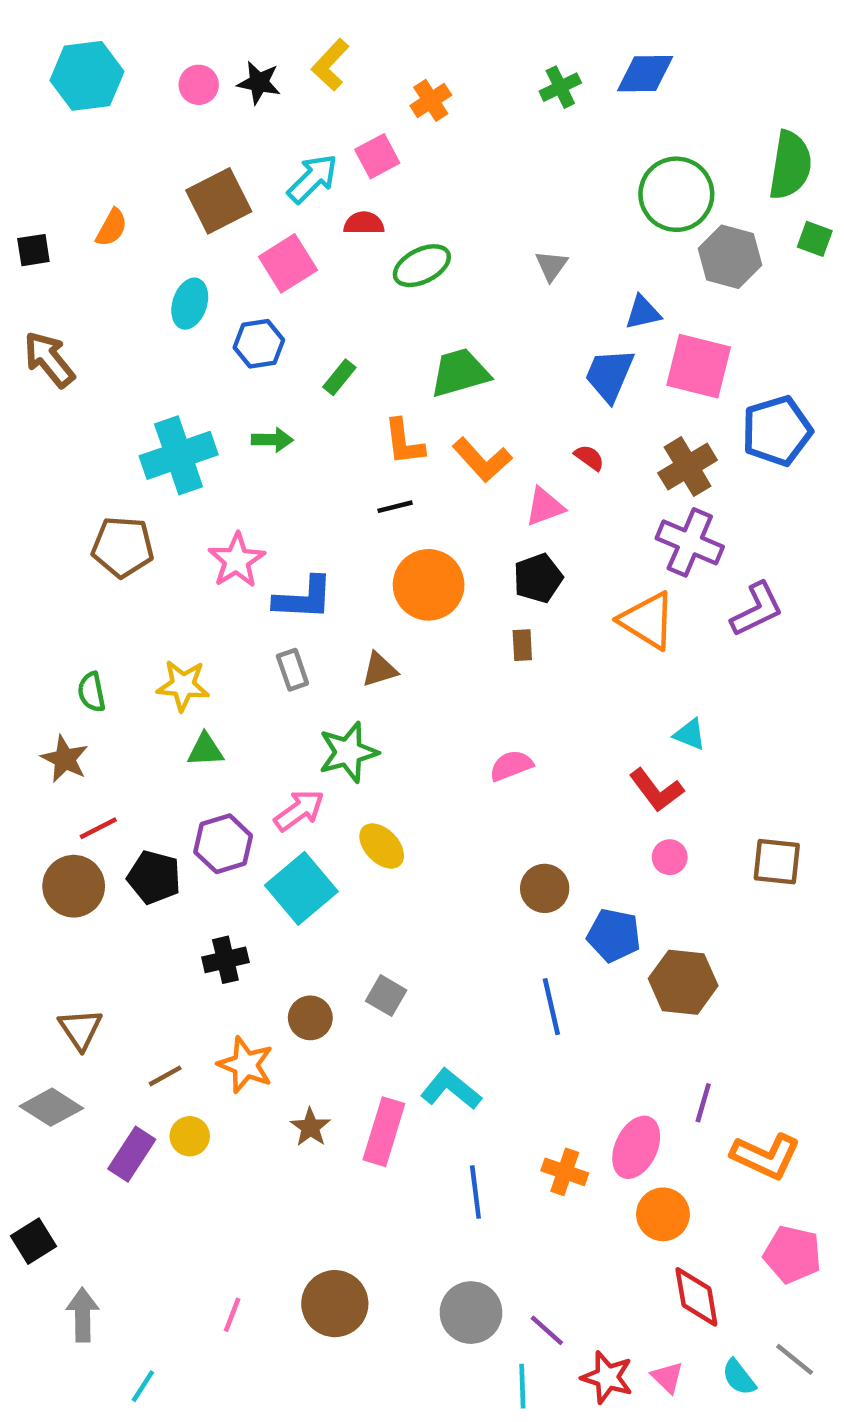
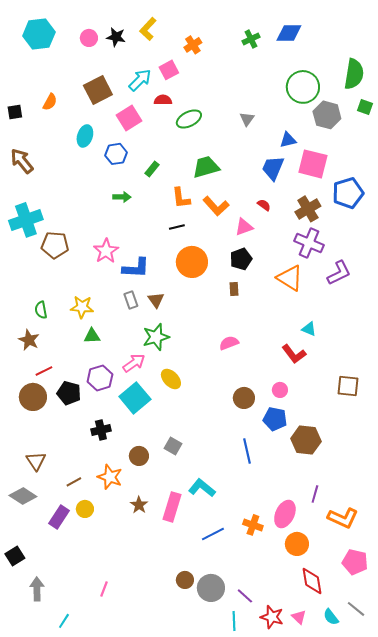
cyan cross: (179, 455) -> (26, 220), moved
brown triangle: (379, 670) -> (156, 300), moved, turned -48
pink circle: (670, 857) -> (280, 390), moved
blue line: (475, 1192) -> (213, 534), turned 70
brown circle: (335, 1304) -> (185, 580), moved, size x0.6

